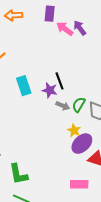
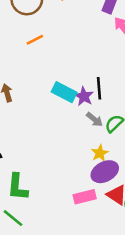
cyan rectangle: (24, 86) -> (64, 92), moved, turned -60
pink rectangle: (79, 184) -> (85, 197), moved, turned -30

